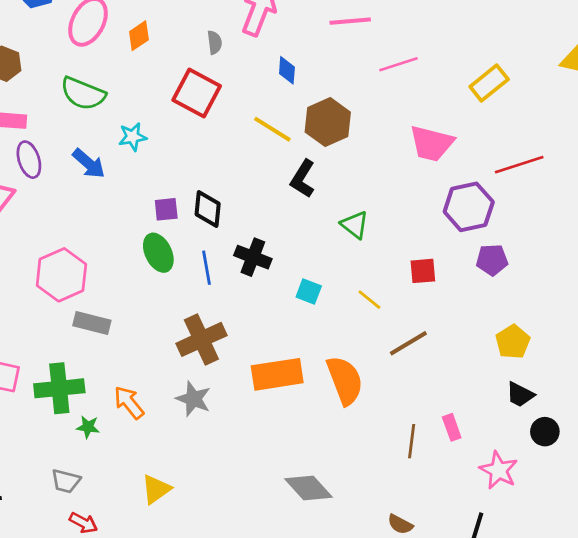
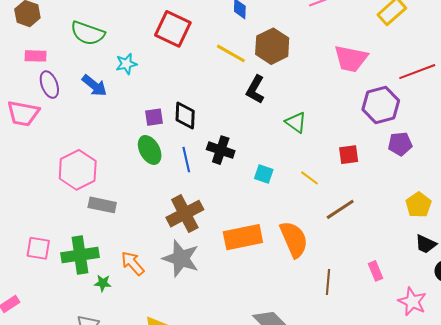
gray star: (193, 399) -> (181, 258), size x1.4
brown line: (412, 441) -> (328, 282), moved

